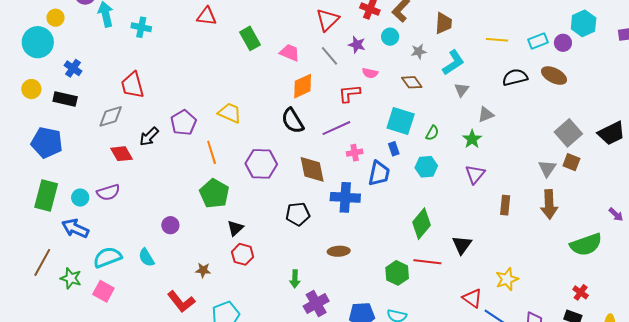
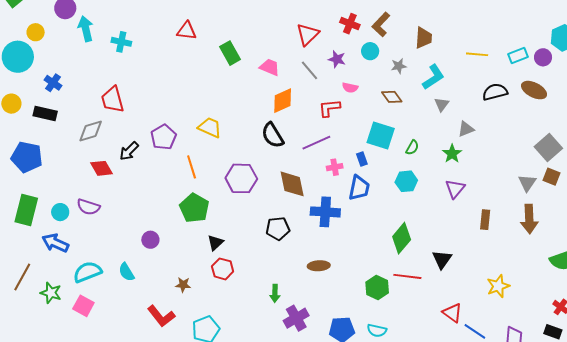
blue rectangle: (394, 149) -> (362, 159), moved
purple semicircle: (108, 192) -> (88, 207), turned 35
yellow star: (507, 279) -> (498, 286), moved

